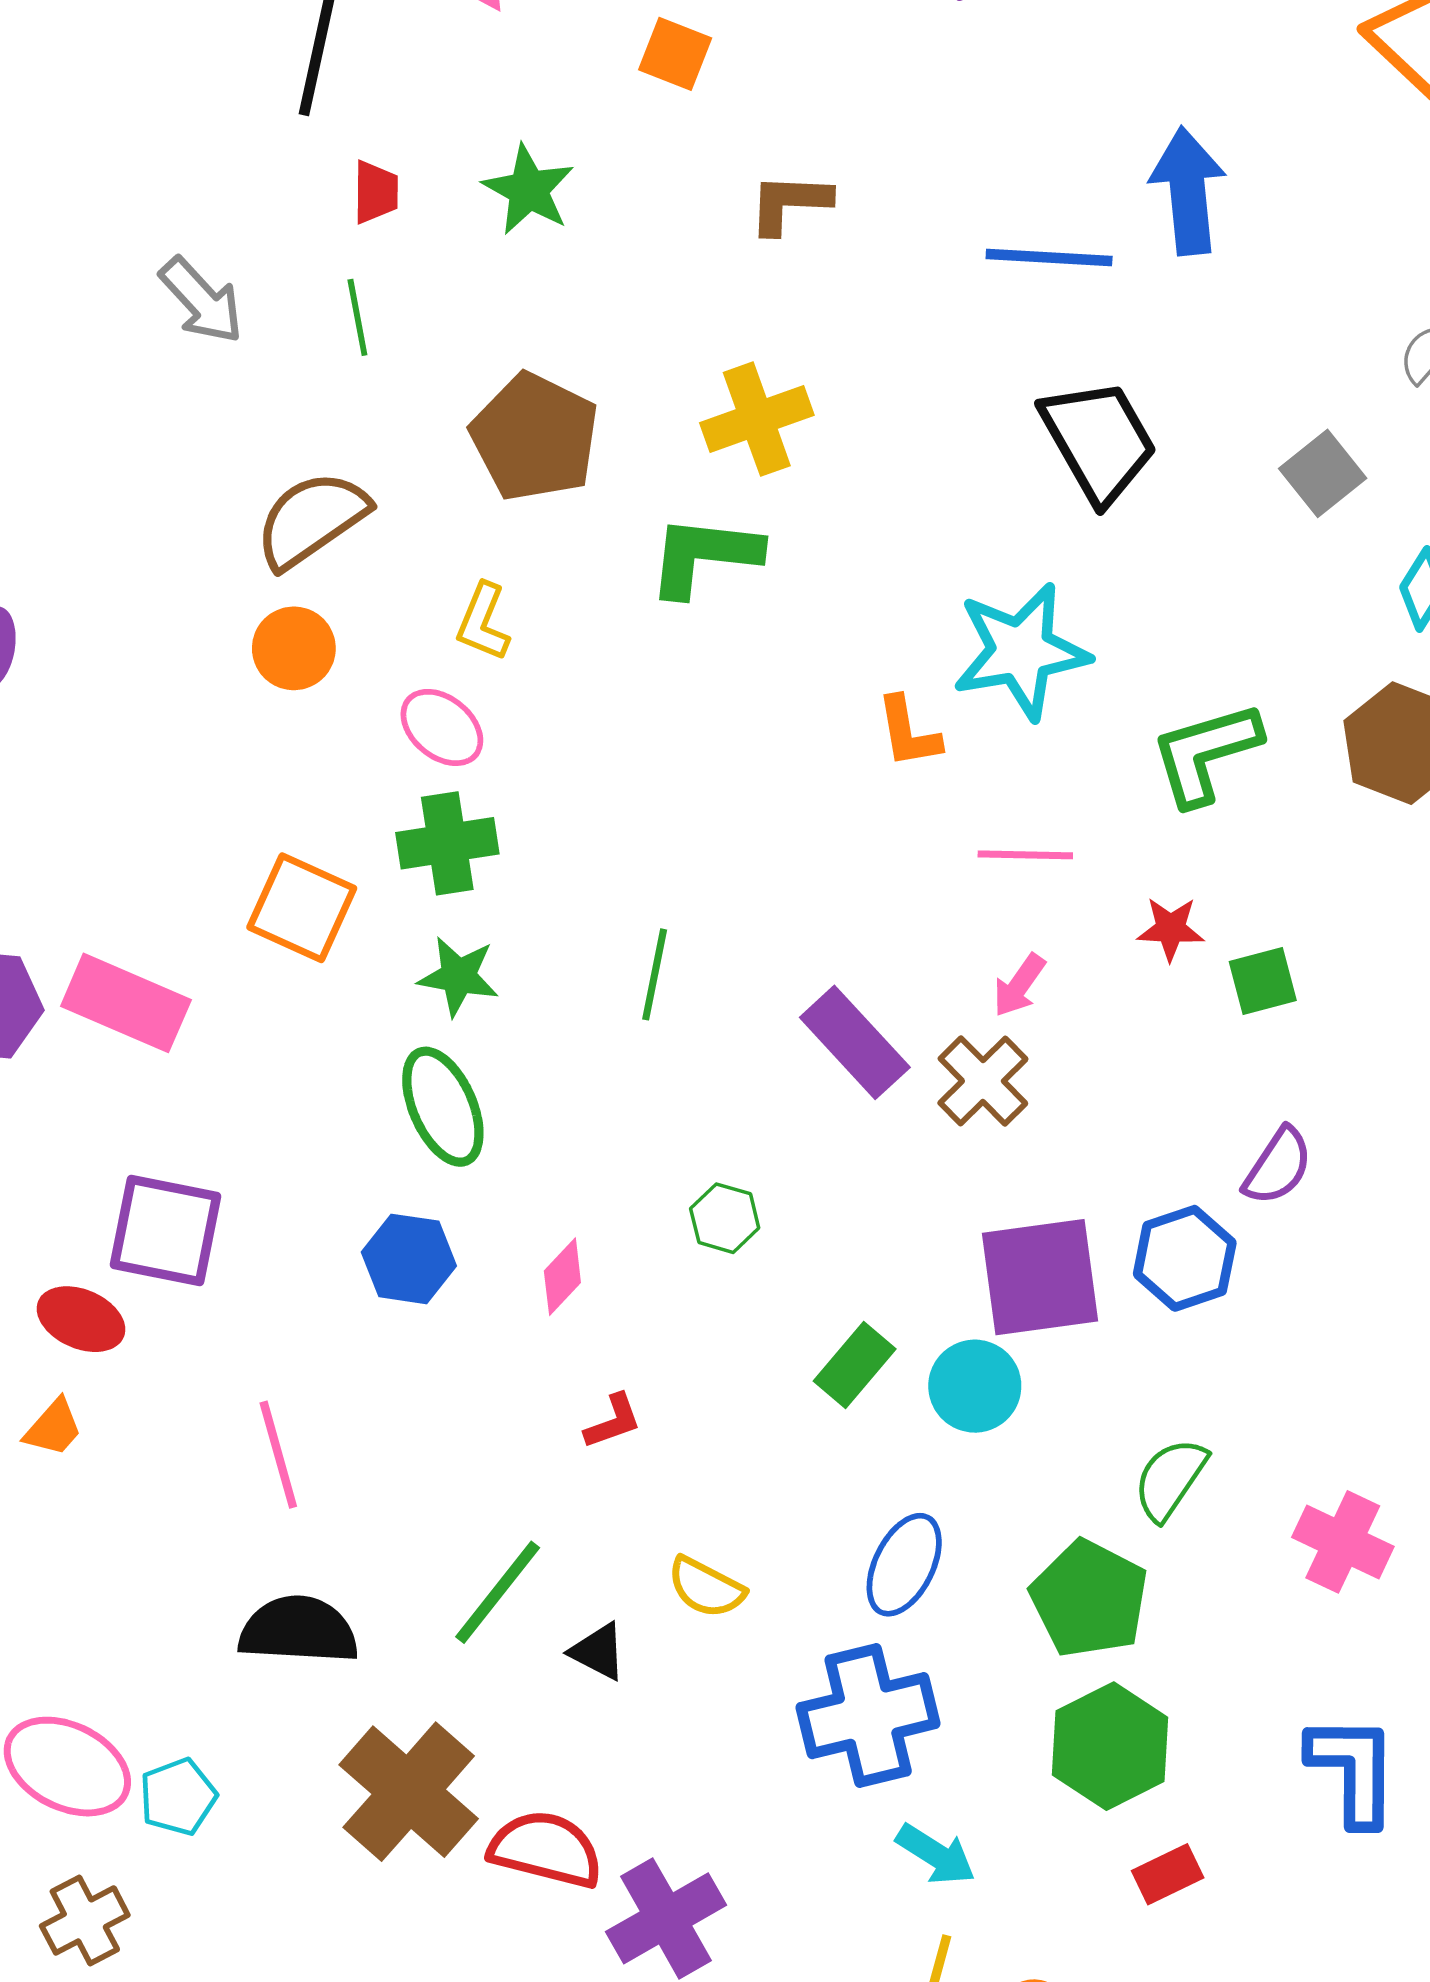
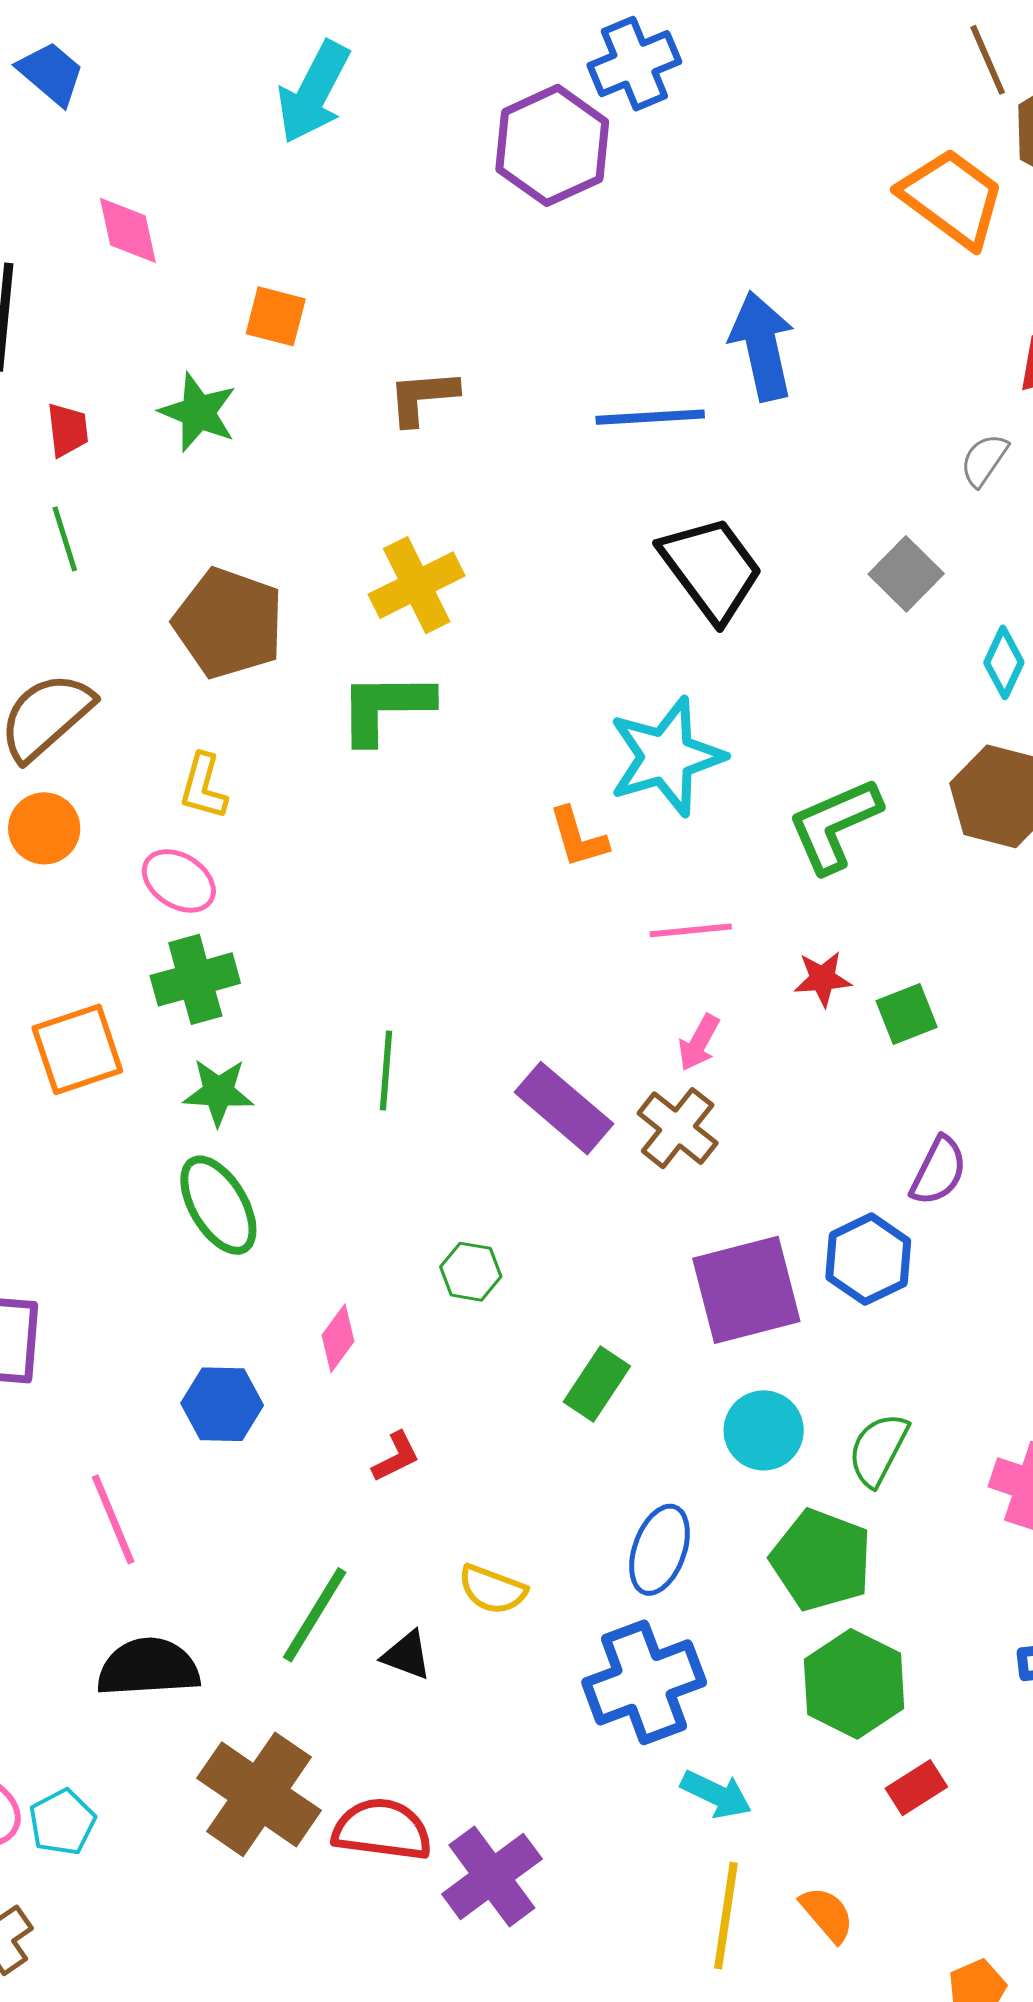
orange square: (675, 54) -> (276, 316), moved
orange square: (302, 908) -> (77, 1049), turned -36
blue hexagon: (409, 1259) -> (222, 1404), moved
cyan circle: (975, 1386) -> (764, 1430), moved

